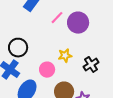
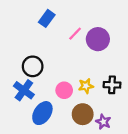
yellow star: (65, 56) -> (86, 86), moved
black cross: (91, 65) -> (112, 85), turned 35

